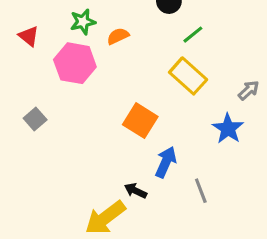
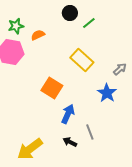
green line: (193, 35) -> (89, 23), moved
black arrow: (135, 191) -> (70, 142), moved

